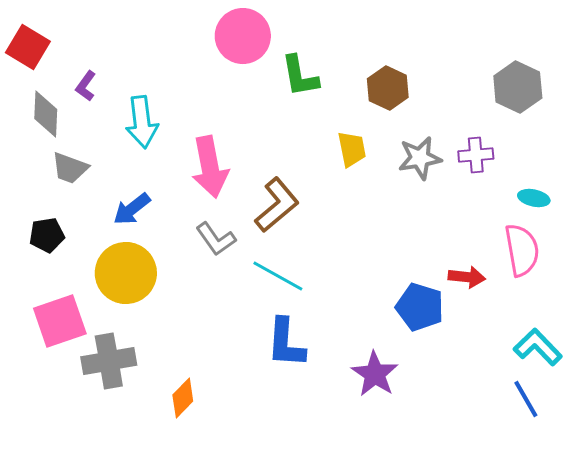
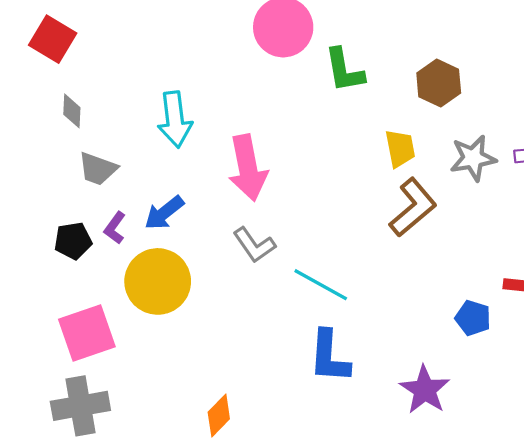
purple L-shape: (86, 86) -> (115, 228), moved
gray diamond: (46, 114) -> (72, 111), size x0.7
brown L-shape: (277, 205) -> (413, 207), moved
blue pentagon: (420, 307) -> (473, 318), size x0.7
gray cross: (109, 361) -> (80, 406), moved

